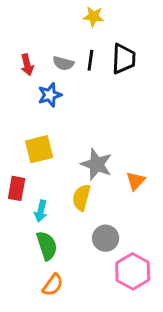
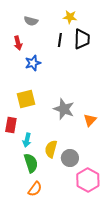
yellow star: (93, 17) -> (70, 17), moved
gray semicircle: (63, 63) -> (31, 21), moved
yellow semicircle: (81, 197) -> (51, 149), moved

